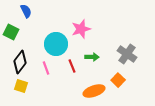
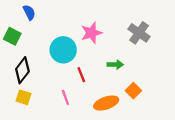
gray cross: (127, 54) -> (139, 33), moved
green arrow: (92, 57) -> (115, 65), moved
pink line: (46, 68) -> (65, 97), moved

